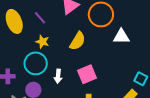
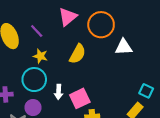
pink square: (87, 74) -> (80, 98), moved

